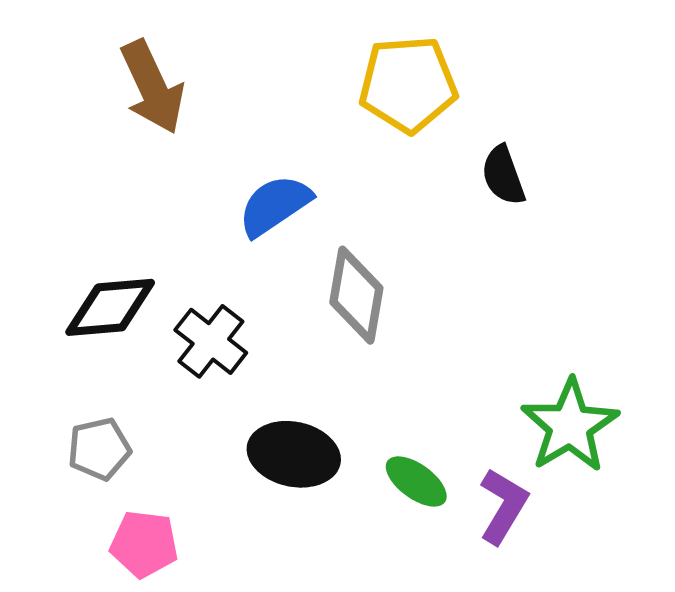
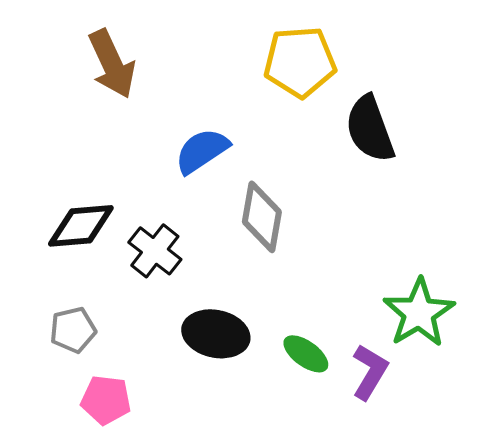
black semicircle: (503, 175) -> (370, 129), size x1.5

